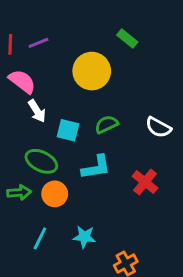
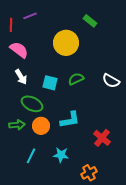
purple line: (38, 43) -> (30, 16), moved
white arrow: (37, 111) -> (21, 77), moved
cyan L-shape: (96, 167) -> (70, 120), moved
red cross: (145, 182) -> (102, 138), moved

